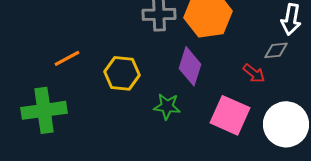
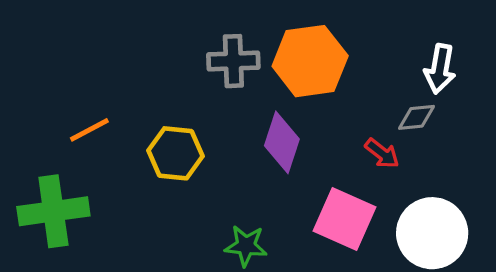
green star: (167, 106) -> (246, 246), moved

